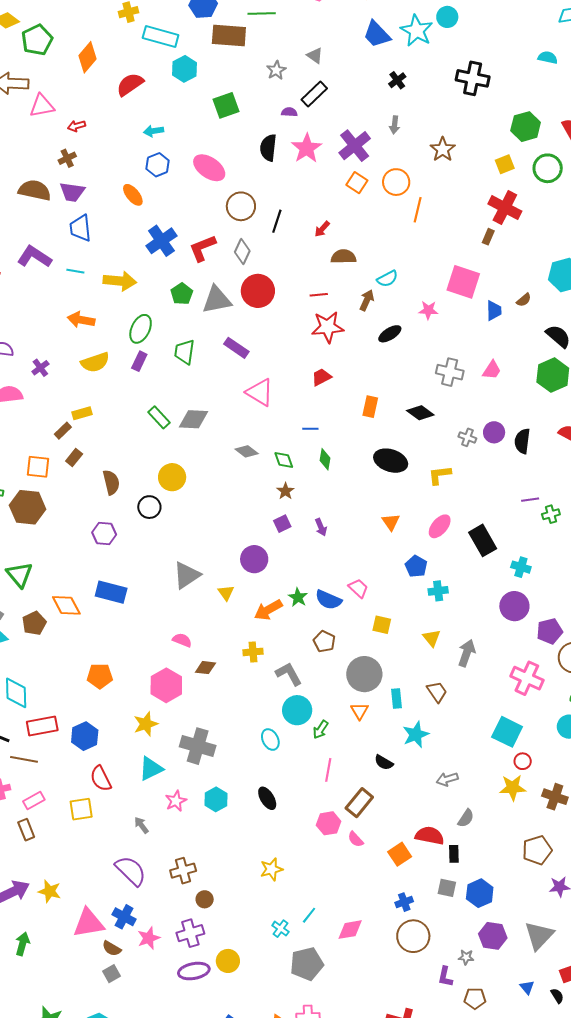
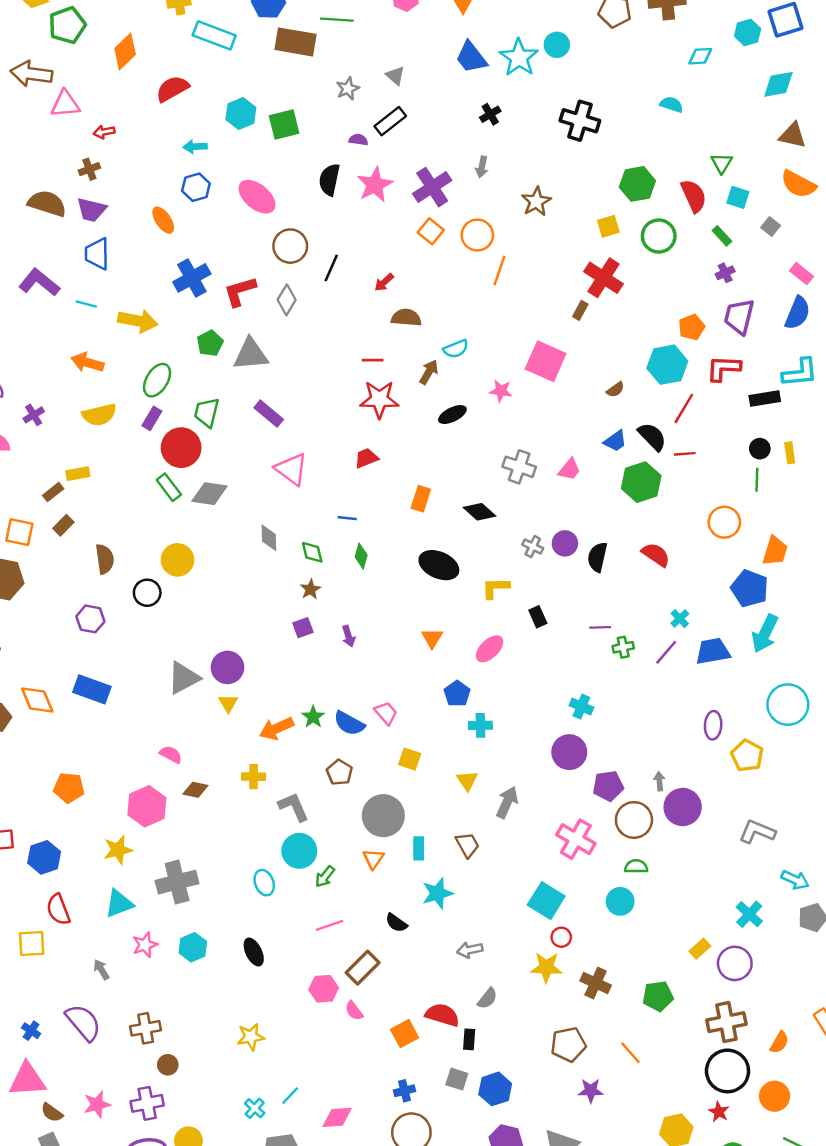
cyan hexagon: (185, 69) -> (241, 113), moved
red circle: (258, 291) -> (181, 448), moved
blue trapezoid: (494, 311) -> (615, 441), moved, turned 50
gray diamond: (247, 451) -> (269, 538), turned 45
black rectangle: (483, 540) -> (538, 617), moved, size x0.6
purple circle: (254, 559) -> (227, 667), moved
gray cross: (198, 746) -> (177, 882), turned -36
pink line: (328, 770) -> (330, 925), turned 55
blue cross: (124, 917) -> (31, 1031), moved, size x0.7

